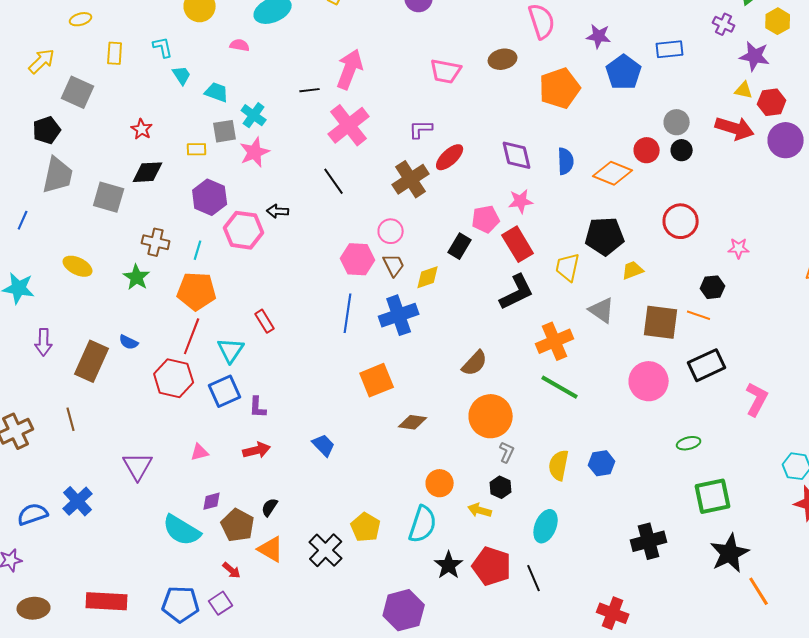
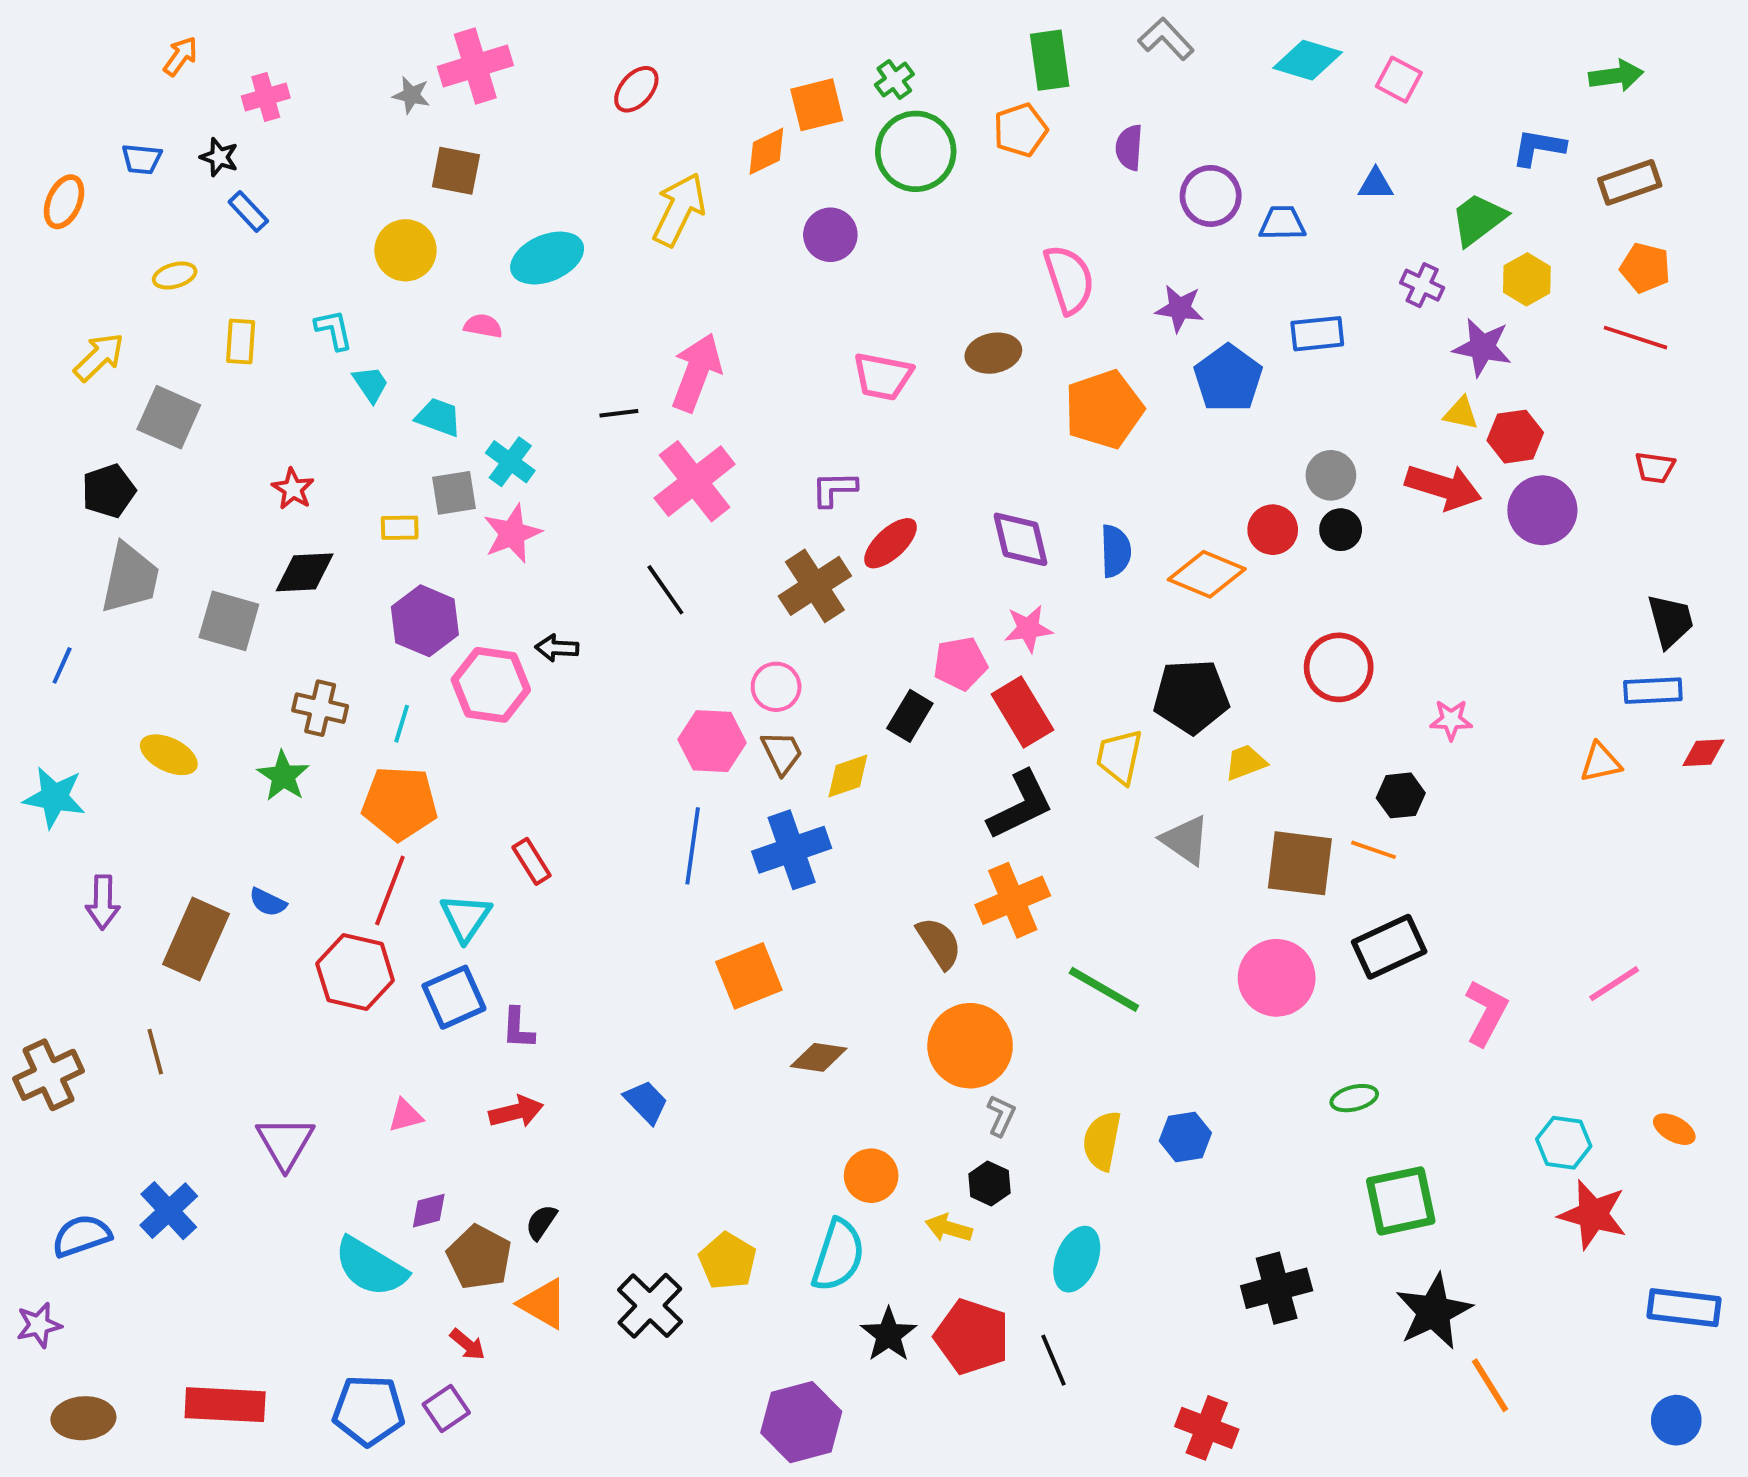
orange cross: (555, 341) -> (1013, 900), moved
brown semicircle: (475, 363) -> (939, 943), turned -76

